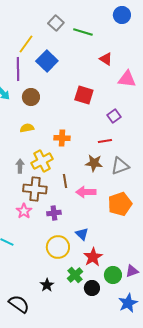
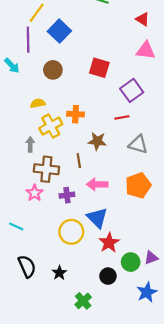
red triangle: (106, 59) -> (142, 19), moved
brown circle: (31, 97) -> (53, 70), moved
purple square: (114, 116) -> (132, 90), size x1.5
yellow cross: (42, 161) -> (51, 126), moved
brown star: (94, 163) -> (97, 141), moved
gray triangle: (120, 166) -> (138, 144), turned 36
pink arrow: (86, 192) -> (97, 184), moved
blue triangle: (82, 234) -> (97, 218), size x1.5
green cross: (75, 275) -> (83, 301), moved
black semicircle: (19, 304) -> (27, 266), moved, turned 30

